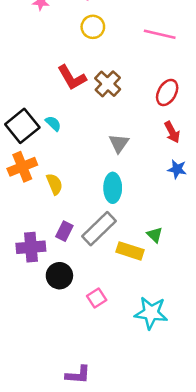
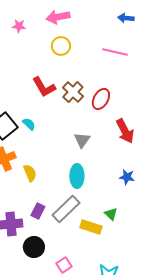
red ellipse: (167, 92) -> (101, 99), moved
red arrow: (172, 132) -> (125, 131), size x1.4
blue star: (177, 169) -> (127, 177), moved

